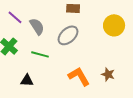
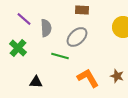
gray semicircle: (37, 26) -> (46, 28), turned 30
green line: (40, 54) -> (60, 56), moved

